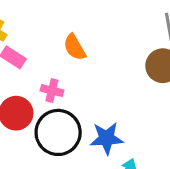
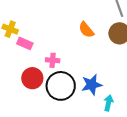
orange semicircle: (75, 47) -> (86, 30), moved

